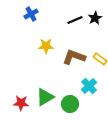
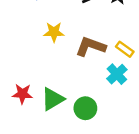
cyan cross: (89, 86) -> (117, 74), moved
red star: (21, 103) -> (22, 94), moved

